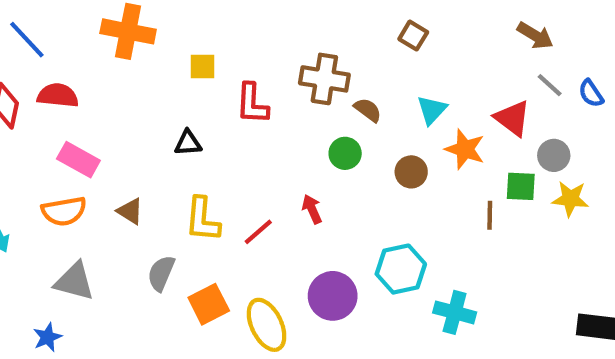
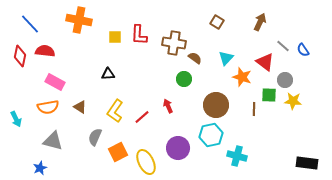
brown arrow: (535, 36) -> (260, 22), moved, turned -96
red L-shape: (252, 104) -> (139, 35), moved
brown circle: (411, 172) -> (216, 105), moved, size x1.6
yellow L-shape: (202, 219) -> (115, 111), turned 30

